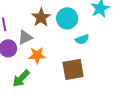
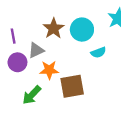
brown square: (73, 69) -> (72, 86), moved

